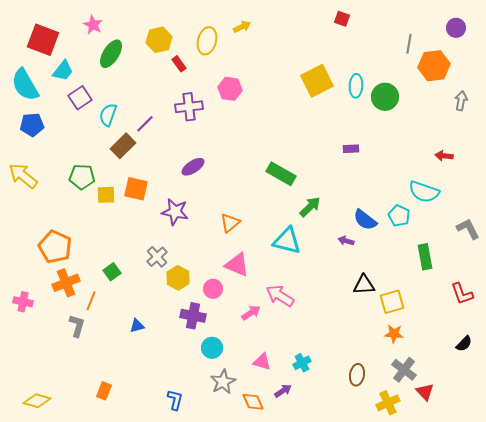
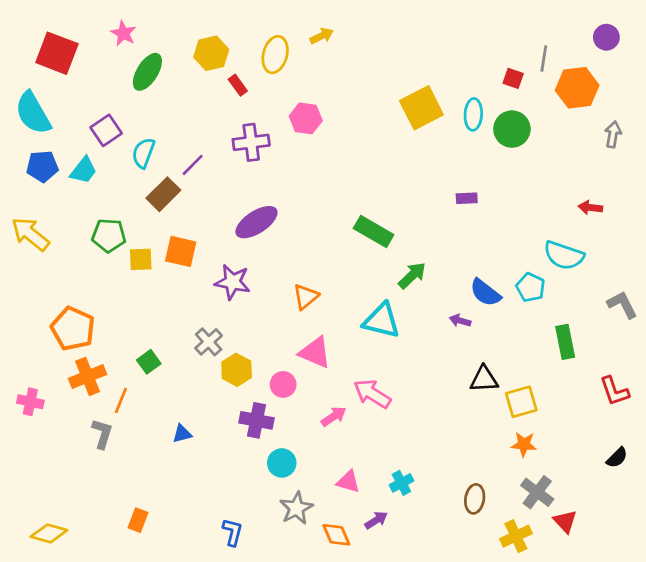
red square: (342, 19) -> (513, 78), moved
cyan trapezoid: (63, 71) -> (84, 170), moved
purple ellipse: (193, 167) -> (256, 222), size x1.4

